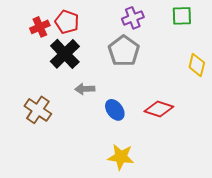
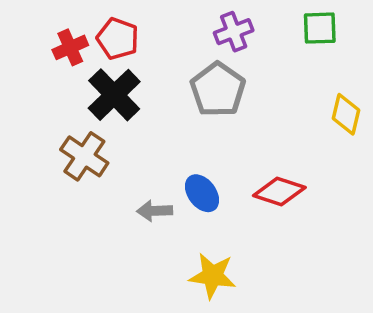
gray arrow: (85, 89) -> (155, 211), moved
brown cross: (38, 110) -> (84, 156), moved

